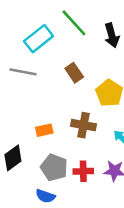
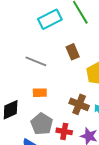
gray line: (23, 72) -> (36, 61), moved
brown cross: (83, 125) -> (79, 104), moved

